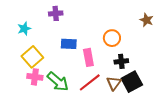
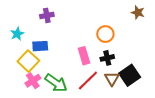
blue rectangle: (69, 44) -> (40, 46), moved
black cross: (121, 61) -> (107, 58), moved
pink cross: (35, 77) -> (33, 81), turned -35

